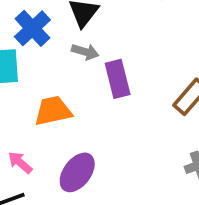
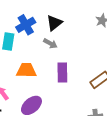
purple rectangle: (118, 79) -> (62, 72), moved

